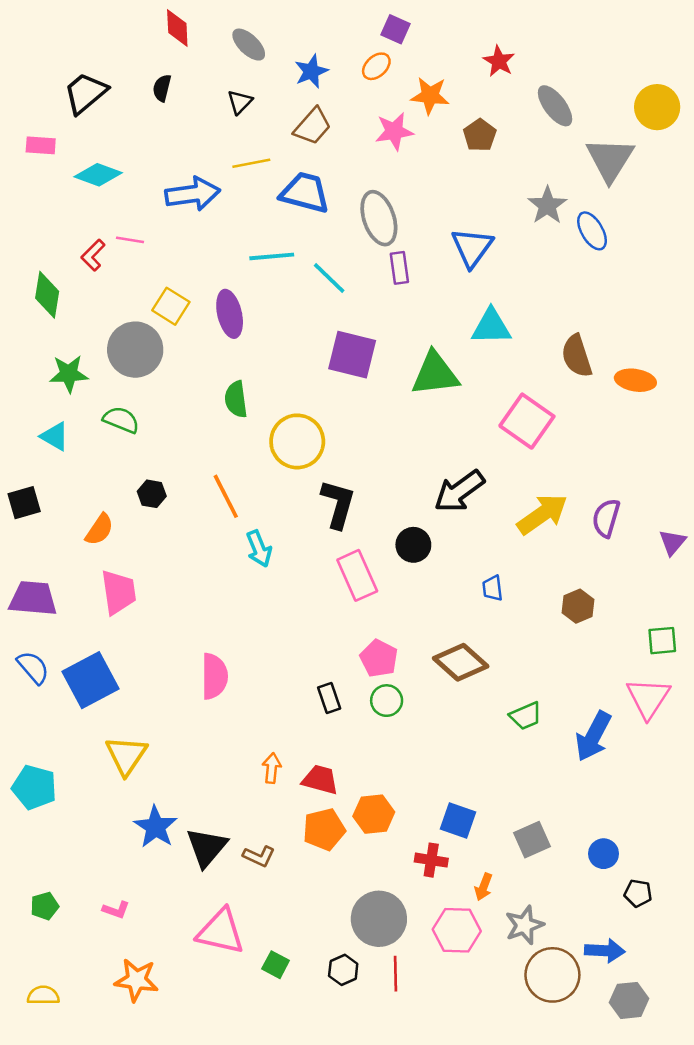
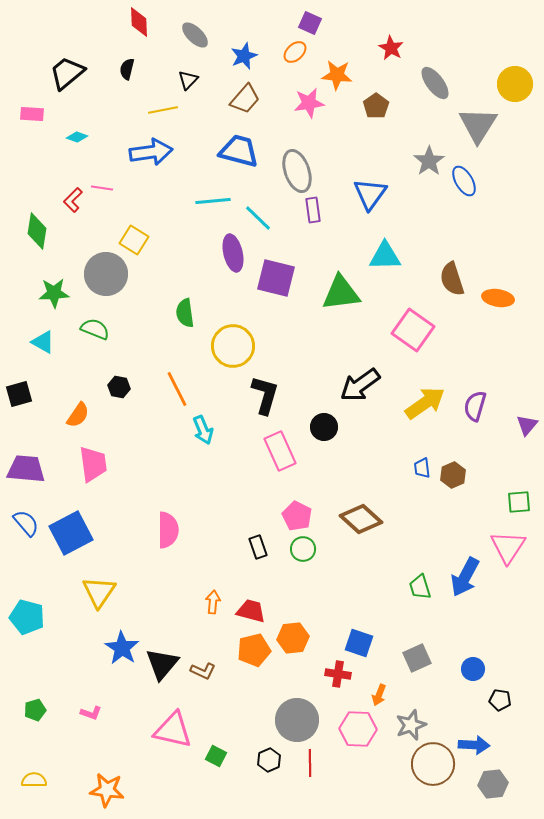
yellow line: (251, 163) -> (163, 110), moved
cyan diamond: (98, 175) -> (77, 137), size x0.6
purple ellipse: (230, 314) -> (233, 253), moved
blue trapezoid: (492, 588) -> (422, 468), moved
green trapezoid: (526, 716) -> (420, 587), moved, turned 96
orange star: (136, 980) -> (107, 790), moved

